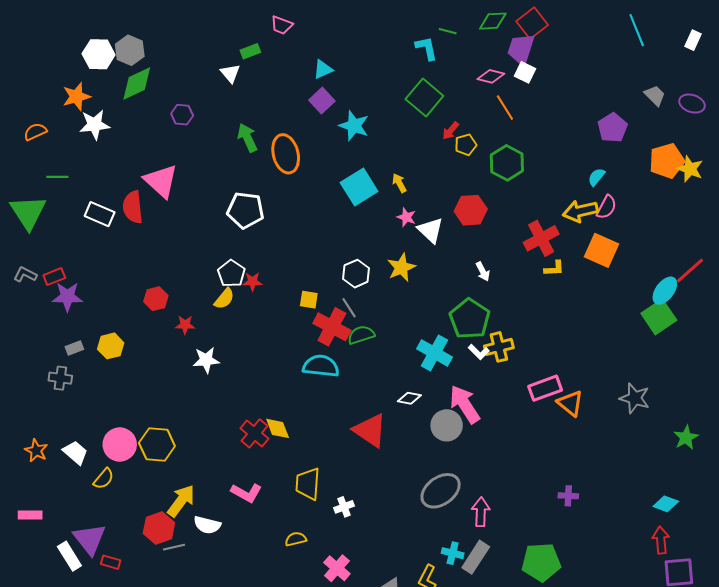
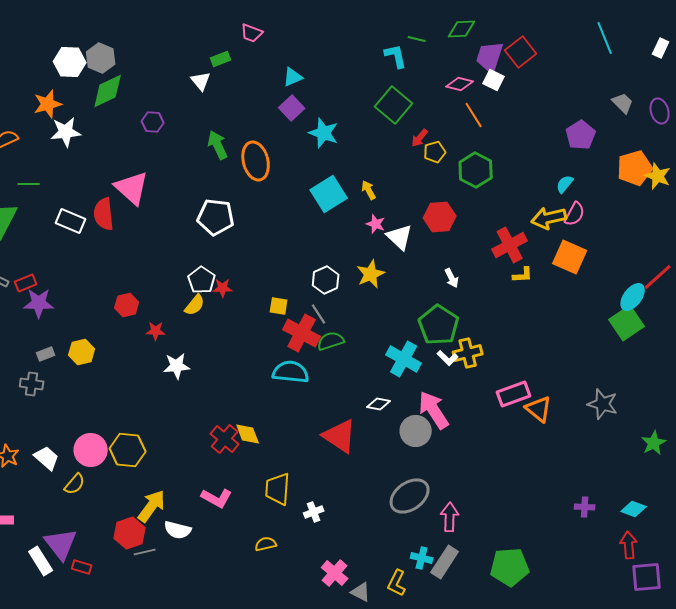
red square: (532, 23) -> (521, 52), moved
purple ellipse: (692, 104) -> (660, 111), turned 55
purple cross: (568, 496) -> (585, 507), moved
pink cross: (337, 568) -> (335, 573), moved

